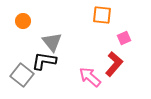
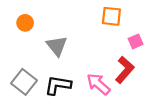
black L-shape: (44, 61) -> (58, 85), moved

